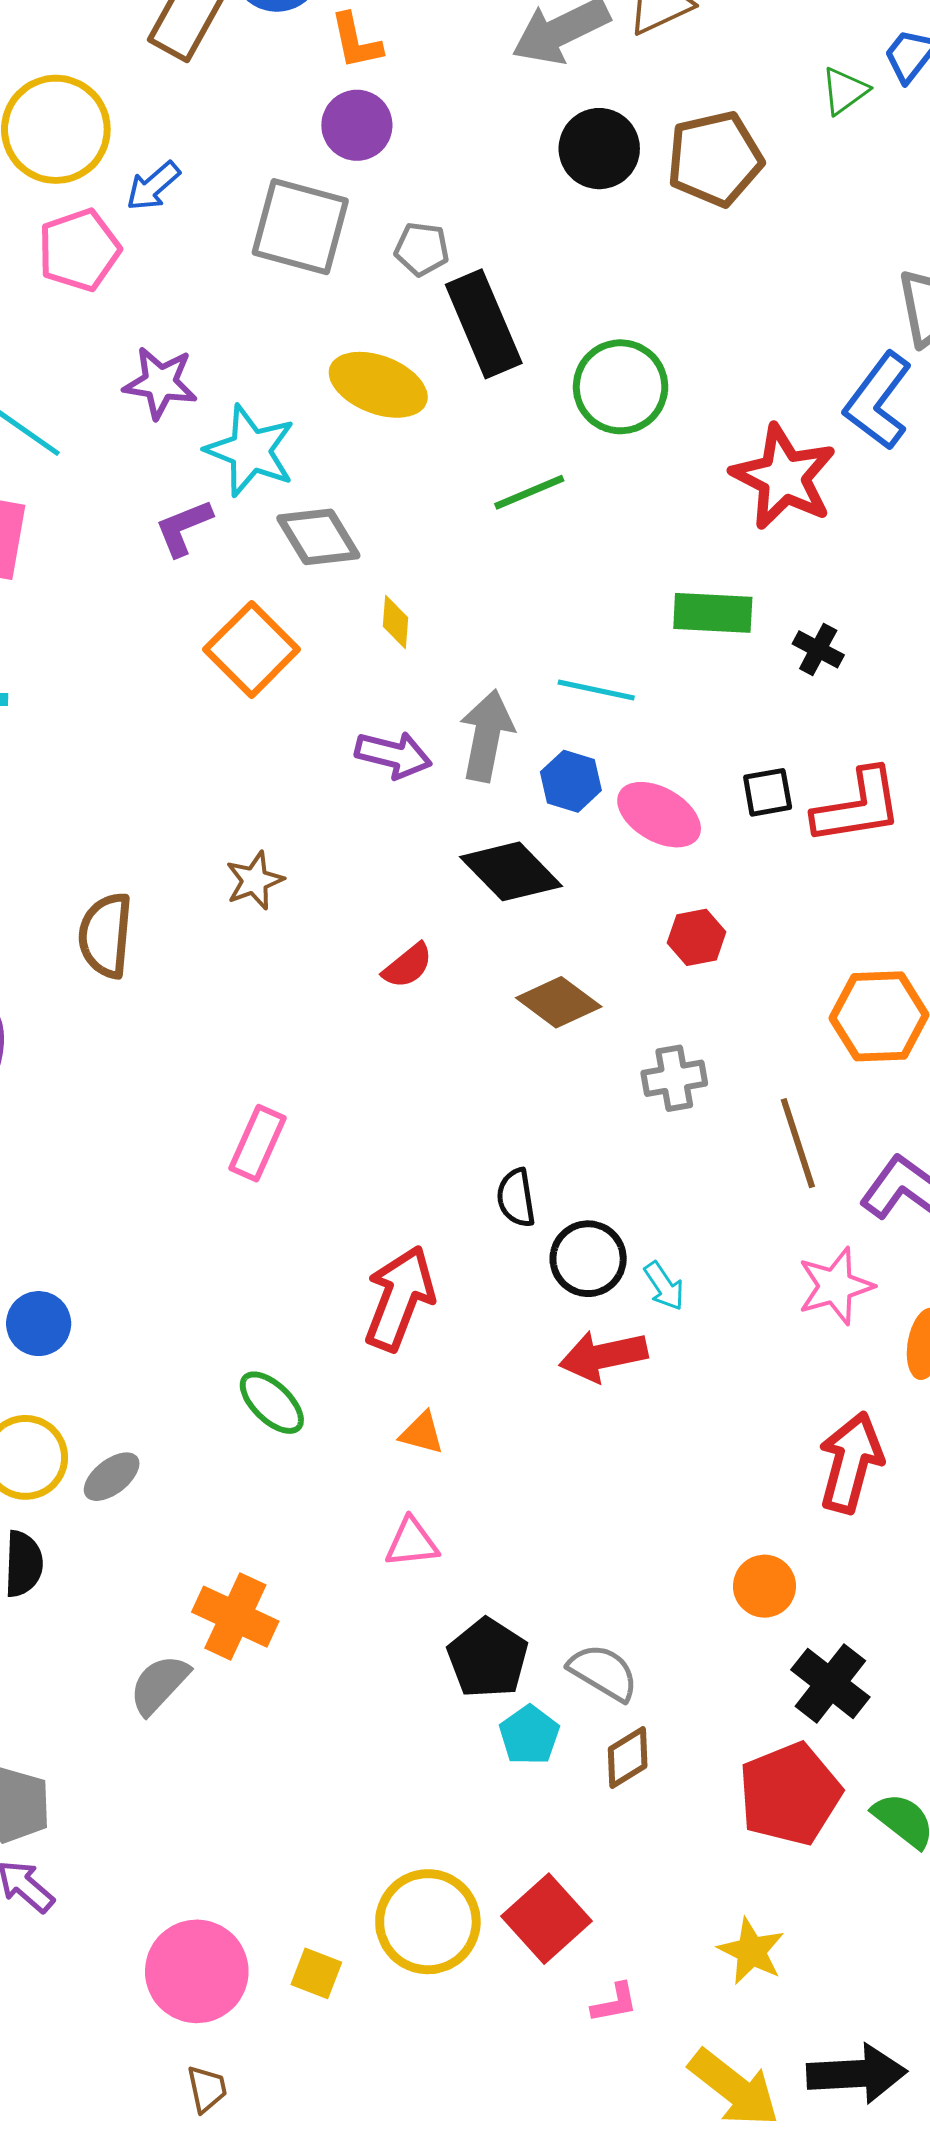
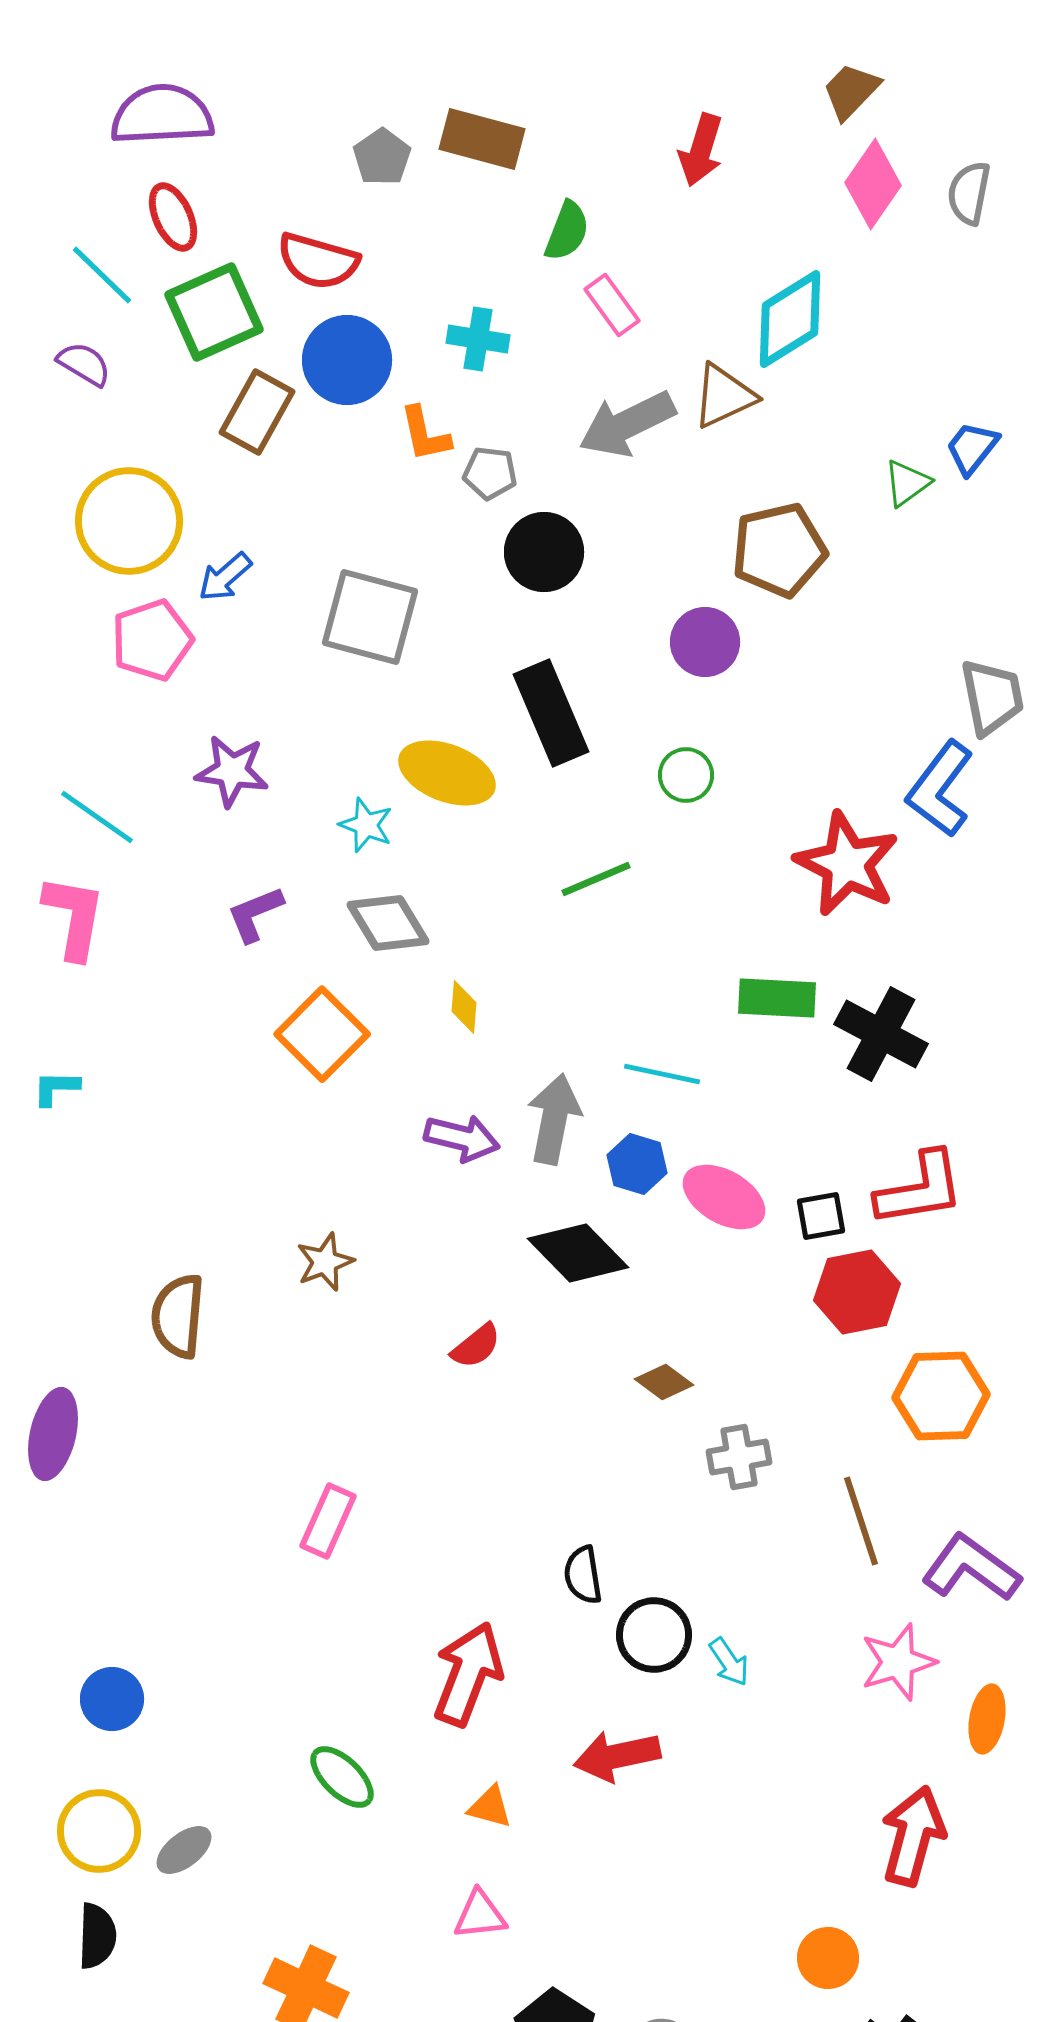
purple circle: (357, 125) -> (705, 642), moved
black circle: (599, 149) -> (544, 552), moved
gray pentagon: (422, 249) -> (490, 473), moved
green circle: (621, 387) -> (686, 775), size x0.6
cyan star: (250, 451) -> (366, 825), moved, size x0.6
black cross: (818, 649) -> (881, 1034), size x1.8
black square: (768, 792) -> (821, 1216), moved
red hexagon: (697, 937) -> (857, 1292), moved, size x1.5
brown diamond: (559, 1002) -> (664, 1382), moved, size x0.7
red arrow: (603, 1356) -> (617, 1756), moved

